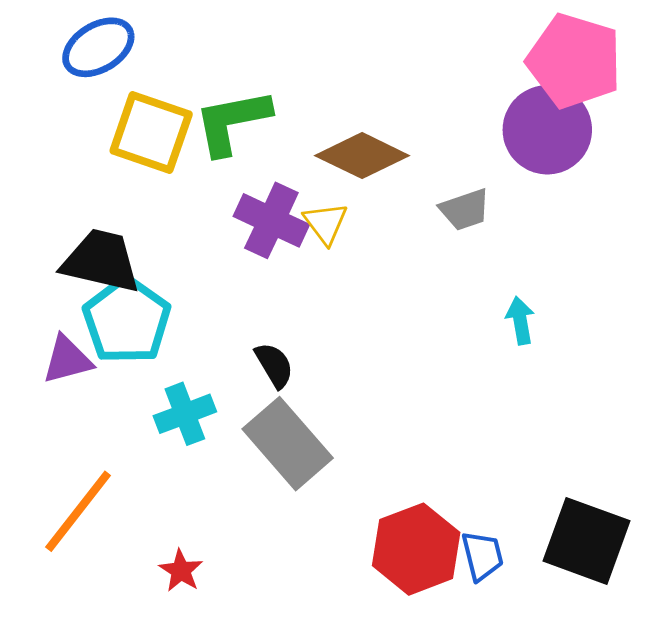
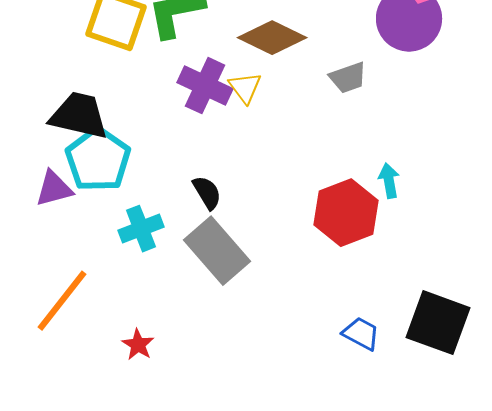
cyan arrow: (520, 320) -> (389, 181), moved
red hexagon: (416, 549) -> (346, 213), moved
blue trapezoid: (482, 556) -> (361, 334), turned -48

